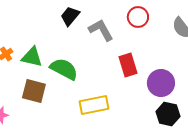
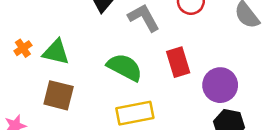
green semicircle: (64, 69) -> (125, 67), moved

